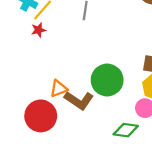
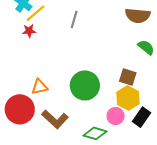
brown L-shape: (79, 100) -> (55, 119), moved

